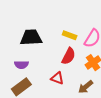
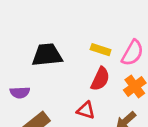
purple semicircle: (21, 65) -> (20, 92), moved

